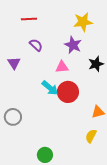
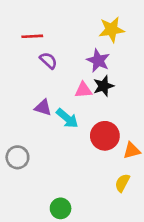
red line: (29, 19) -> (32, 36), moved
purple triangle: (14, 63) -> (43, 108), moved, turned -40
black star: (96, 64) -> (104, 86), moved
red circle: (68, 92) -> (105, 136), moved

